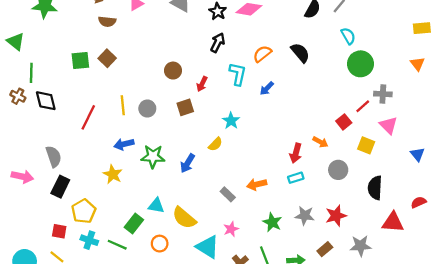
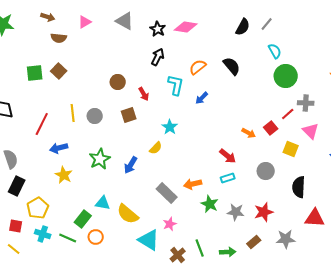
red arrow: (202, 84) -> (144, 94), turned -56
orange arrow: (320, 142) -> (249, 133), moved
blue arrow: (124, 144) -> (59, 148), moved
red arrow: (296, 153) -> (228, 156), turned -66
green star: (153, 156) -> (100, 159), turned -30
gray rectangle: (228, 194) -> (167, 193), size x1.5
green star: (272, 222) -> (210, 204), moved
orange circle: (160, 244) -> (96, 237), moved

